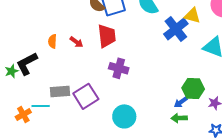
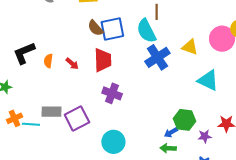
blue cross: (176, 29) -> (157, 57), moved
black L-shape: (27, 64) -> (24, 53), moved
orange cross: (23, 114) -> (14, 118), moved

